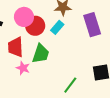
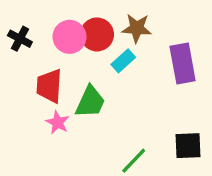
red circle: (35, 26) -> (97, 34), moved

